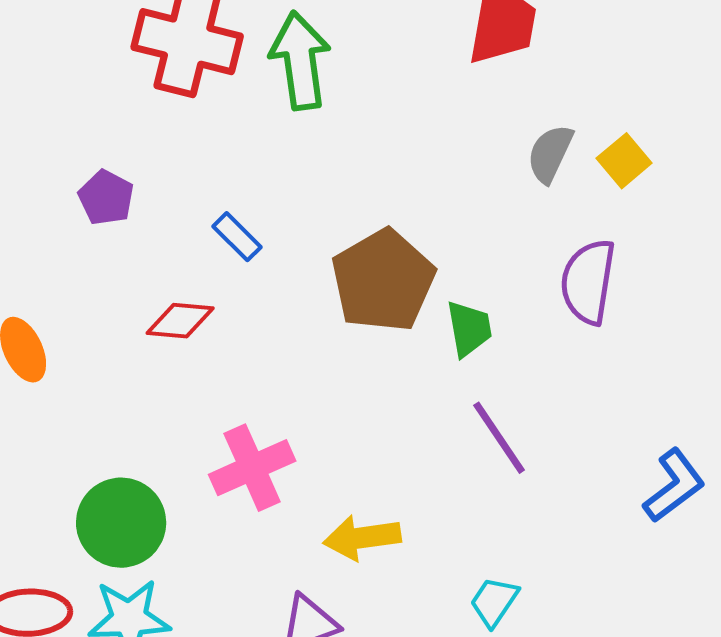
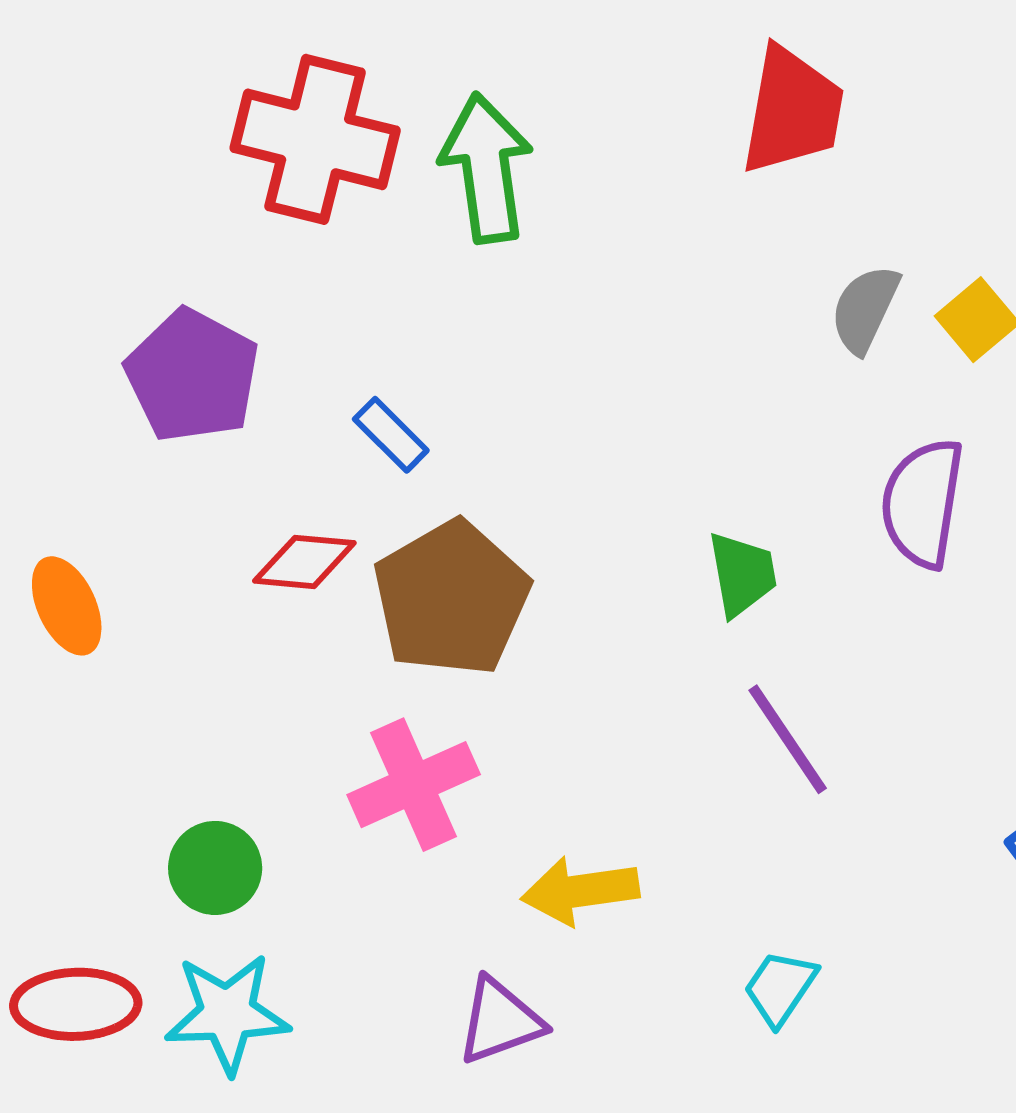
purple pentagon: (106, 198) -> (192, 376), size x1.6
brown pentagon: (383, 281) -> (451, 598), moved
green circle: (121, 523) -> (215, 868), size x0.7

